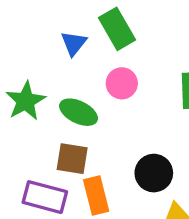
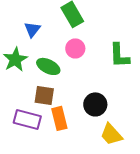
blue triangle: (74, 43) -> (32, 29), moved

